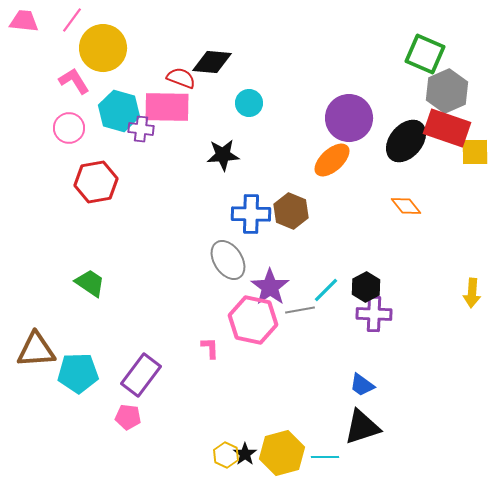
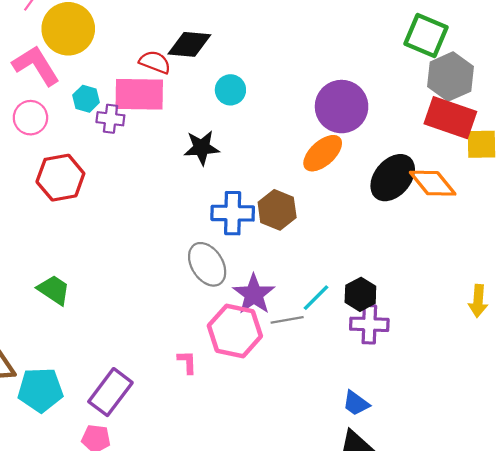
pink L-shape: (74, 81) -> (36, 65), size x1.4
cyan hexagon: (119, 111) -> (86, 99), size x0.6
black ellipse: (406, 141) -> (393, 178), moved
orange diamond: (406, 206) -> (433, 183), moved, size x1.4

